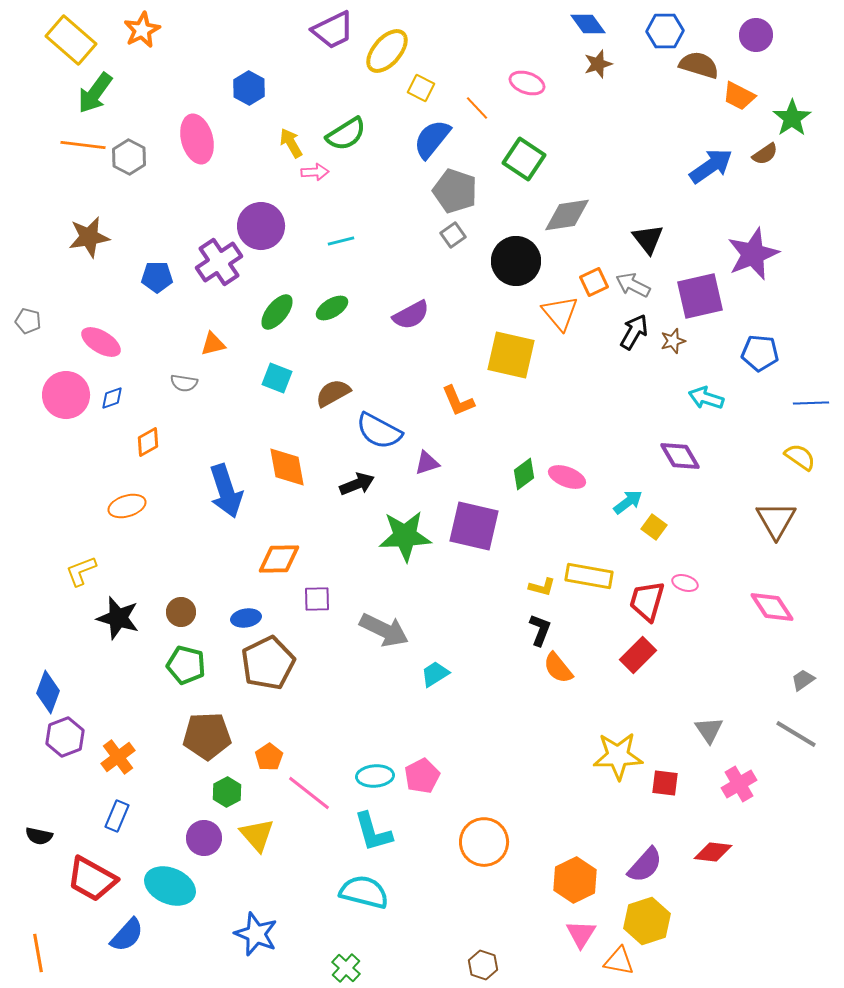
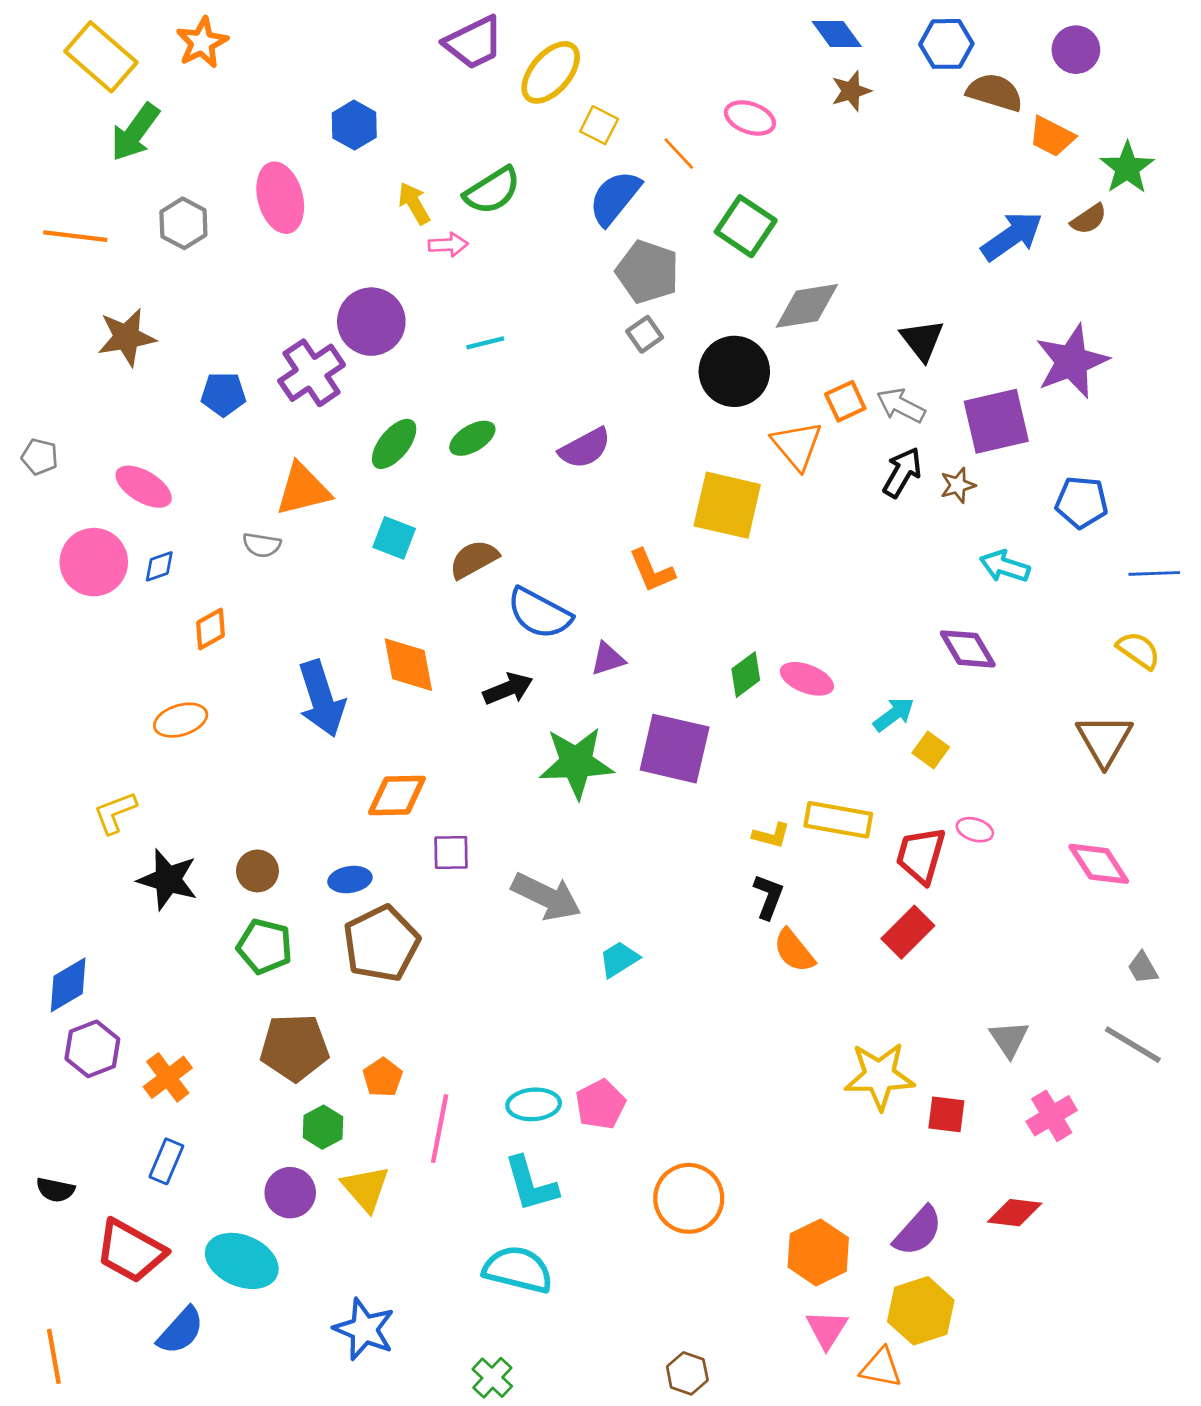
orange line: (83, 145) -> (75, 236), moved
orange triangle: (213, 344) -> (303, 489), size x1.6
gray trapezoid: (803, 680) -> (1143, 968), turned -85
blue diamond: (48, 692) -> (68, 985), turned 39
pink line: (309, 793) -> (440, 1129), turned 63

